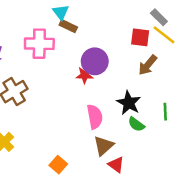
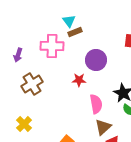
brown rectangle: (68, 26) -> (75, 32), turned -48
red star: (85, 75) -> (79, 80), moved

